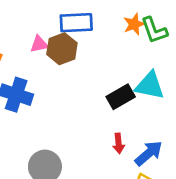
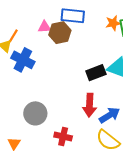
red arrow: (119, 143) -> (90, 105), size x1.6

